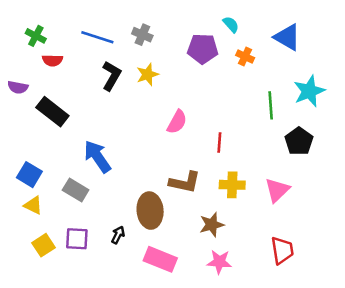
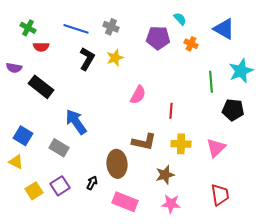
black pentagon: (299, 141) -> (233, 110), turned -30
yellow triangle: (33, 205) -> (16, 162), moved
purple square: (77, 239) -> (60, 186), turned -36

